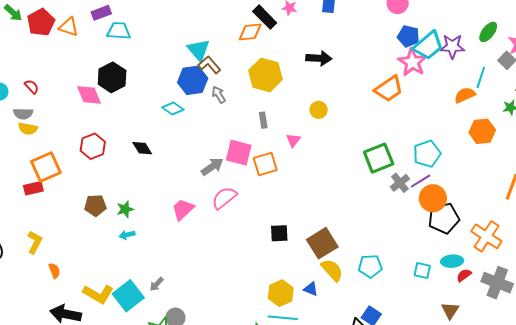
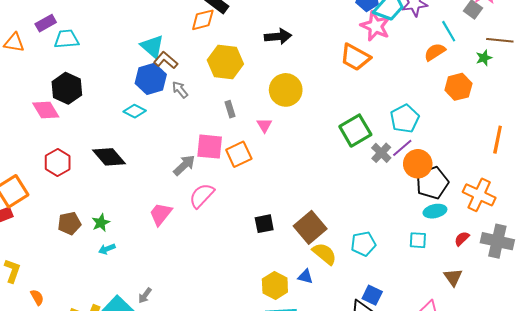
cyan line: (481, 77) -> (449, 31), turned -40
orange trapezoid: (389, 89) -> (355, 57), turned 72
yellow circle: (319, 110) -> (286, 90), size x1.8
black diamond: (142, 148) -> (109, 157), size x1.5
cyan ellipse: (452, 261) -> (435, 211), moved

